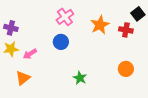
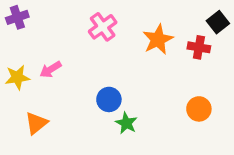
purple cross: (11, 28) -> (17, 17), moved, turned -32
blue circle: (61, 42) -> (109, 99), moved
pink arrow: (30, 54) -> (51, 69), moved

